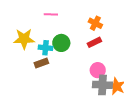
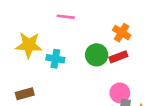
green circle: (61, 43) -> (97, 55), moved
brown rectangle: (41, 63) -> (25, 94), moved

